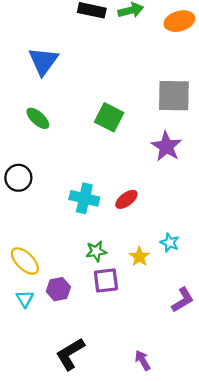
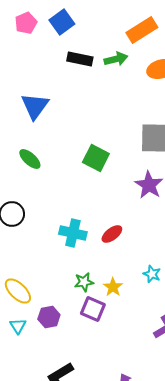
yellow star: (139, 257) -> (113, 287), moved
purple square: (106, 280) -> (93, 309), turned 30

